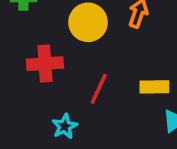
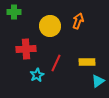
cyan star: (65, 126) -> (37, 75), moved

